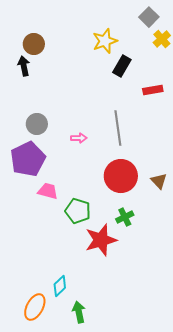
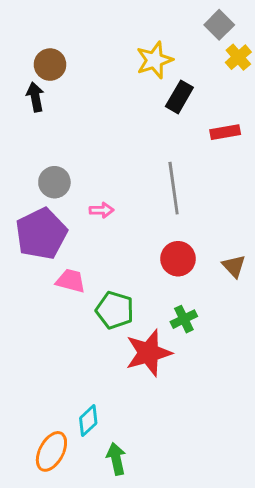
pink arrow: (79, 138) -> (102, 210), moved
red circle: (121, 176) -> (178, 259), size x0.7

